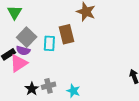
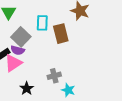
cyan rectangle: (49, 43) -> (42, 23), moved
gray cross: (49, 86) -> (54, 76), moved

